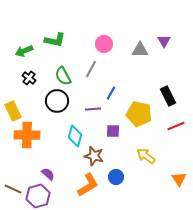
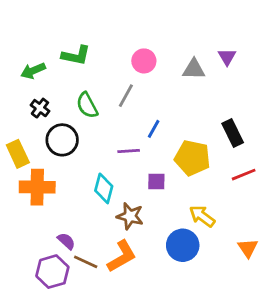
black circle: (57, 101) -> (62, 140), moved
blue circle: (116, 177) -> (183, 245), moved, size x1.5
brown line: (13, 189) -> (86, 262), moved

